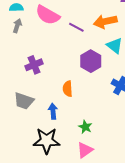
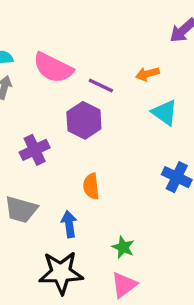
orange arrow: (105, 21) -> (147, 74), size x0.6
purple hexagon: (91, 61) -> (84, 120), moved

